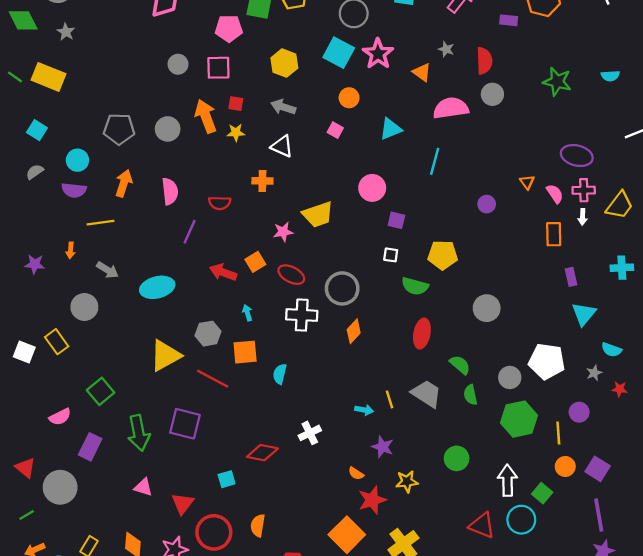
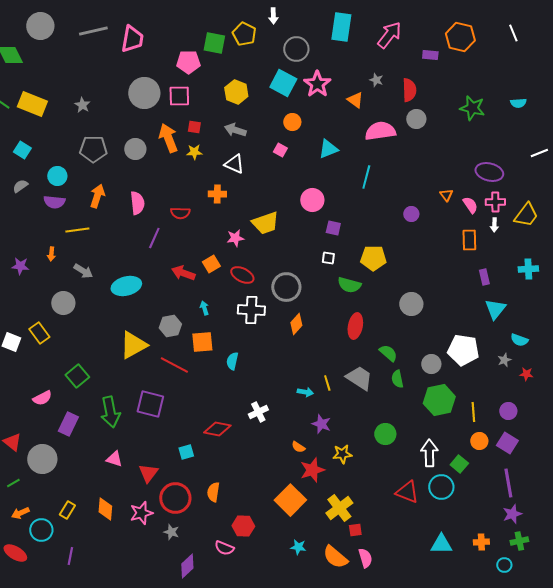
gray star: (66, 32) -> (82, 105), moved
gray circle: (178, 64) -> (144, 93), size x1.8
purple circle: (579, 412) -> (508, 411), moved

